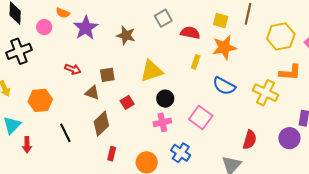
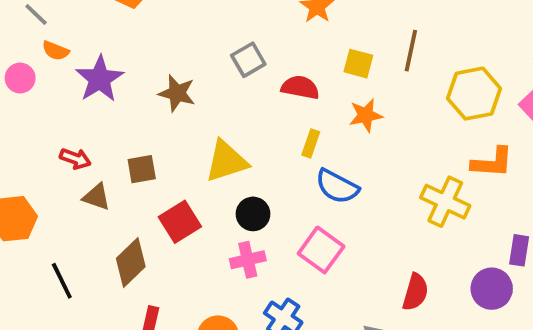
orange star: (224, 47) -> (366, 115), size x0.7
blue semicircle: (224, 86) -> (337, 186), moved
brown triangle: (92, 93) -> (96, 197), moved
red square: (127, 102) -> (180, 222), size x1.5

